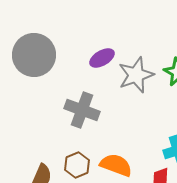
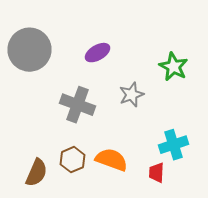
gray star: (136, 75) -> (132, 95), moved, size x0.7

